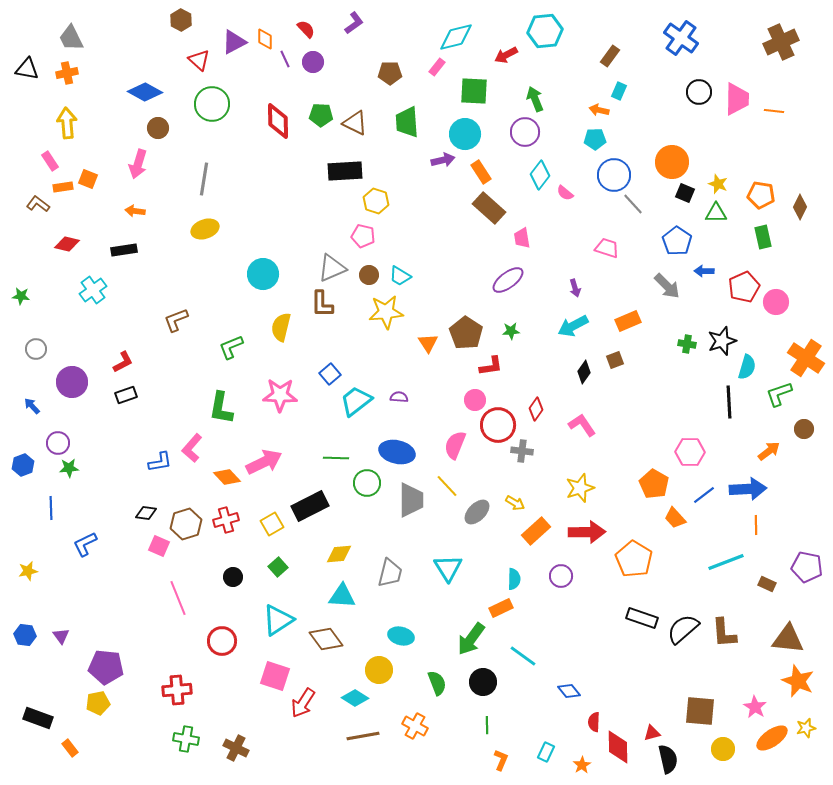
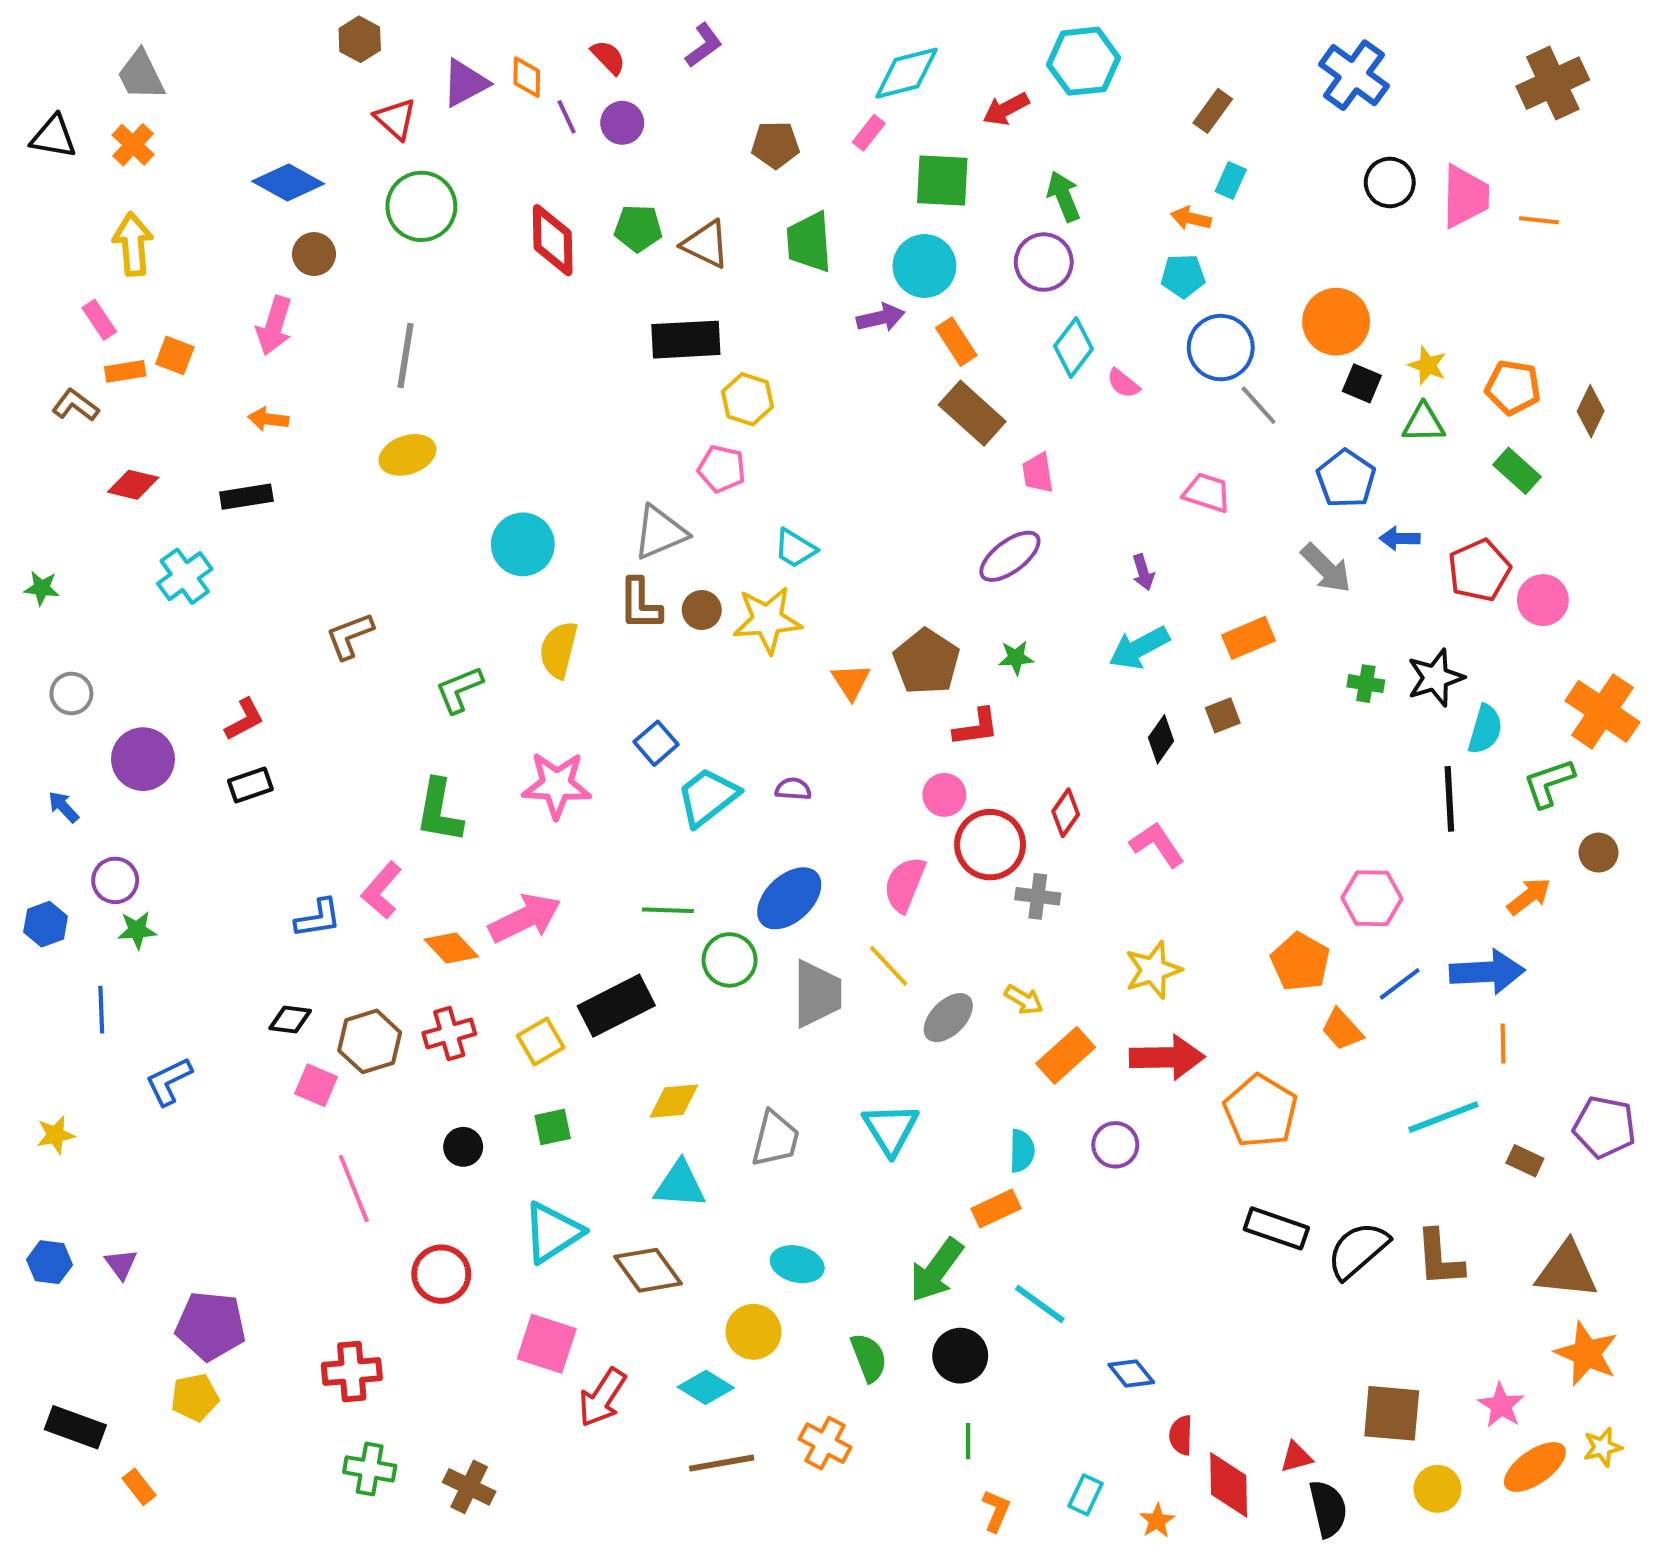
orange cross: (67, 73) -> (133, 145), turned -35
green rectangle: (763, 237) -> (1517, 471), turned -35
brown circle: (369, 275) -> (702, 610), moved
blue ellipse: (397, 452) -> (789, 898), turned -56
green square: (278, 567) -> (553, 1127), turned 30

